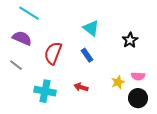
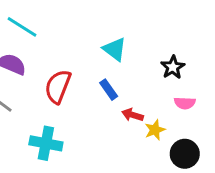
pink semicircle: (138, 76) -> (185, 103), moved
red arrow: (81, 87) -> (132, 115), moved

